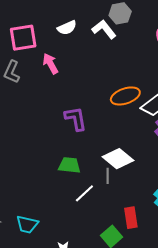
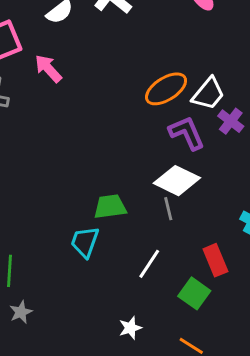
purple L-shape: (76, 119) -> (187, 133), moved
white line: (84, 193) -> (149, 264), moved
cyan trapezoid: (27, 224) -> (85, 242), moved, turned 110

